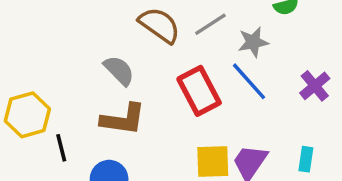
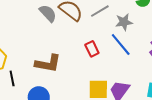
gray semicircle: (119, 70) -> (48, 13), moved
red rectangle: (199, 91) -> (92, 49), size x0.6

